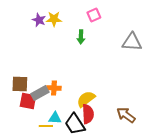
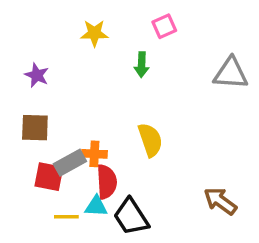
purple star: (39, 20) -> (37, 75), moved
brown square: (20, 84) -> (35, 128), moved
yellow semicircle: (86, 99) -> (150, 140), moved, turned 108
red semicircle: (88, 114) -> (107, 182), moved
yellow line: (46, 126) -> (66, 217), moved

